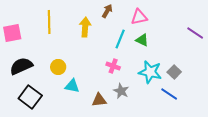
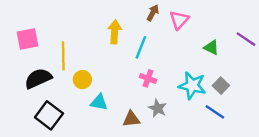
brown arrow: (107, 11) -> (153, 13), moved
pink triangle: (139, 17) -> (179, 20), turned -36
yellow line: (49, 22) -> (63, 56), moved
cyan line: (120, 39) -> (141, 47), moved
green triangle: (142, 40) -> (211, 47), moved

